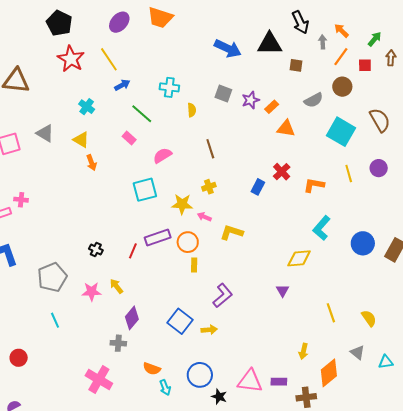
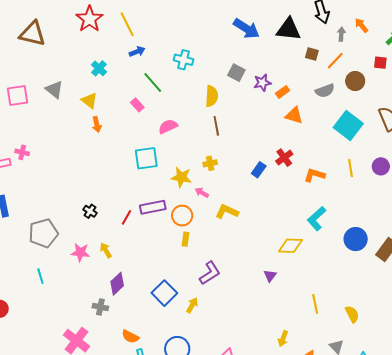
orange line: (341, 57) -> (335, 61), moved
yellow semicircle: (192, 110) -> (212, 96), moved, size x1.5
yellow arrow: (209, 330) -> (192, 305), turned -63

